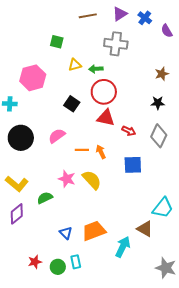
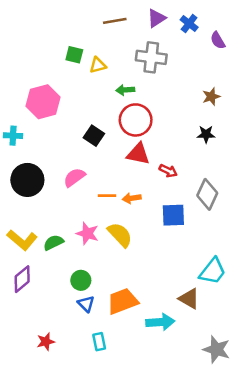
yellow triangle: (75, 65) -> (98, 65), moved
gray diamond: (159, 136) -> (207, 194), moved
orange arrow: (101, 152) -> (132, 198), turned -72
green semicircle: (45, 198) -> (53, 243), moved
cyan arrow: (123, 247) -> (160, 322), turned 60
green circle: (58, 267) -> (81, 280), moved

